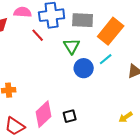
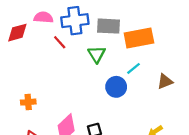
orange rectangle: (111, 31) -> (139, 38), turned 40
blue circle: (84, 68) -> (116, 87), moved

